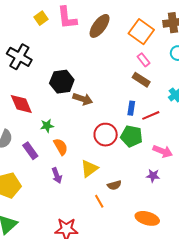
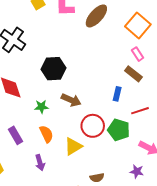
brown arrow: (83, 99) -> (71, 100), moved
blue rectangle: (131, 108) -> (117, 94), moved
green star: (47, 126) -> (41, 107), moved
yellow triangle: (89, 169) -> (73, 146), moved

